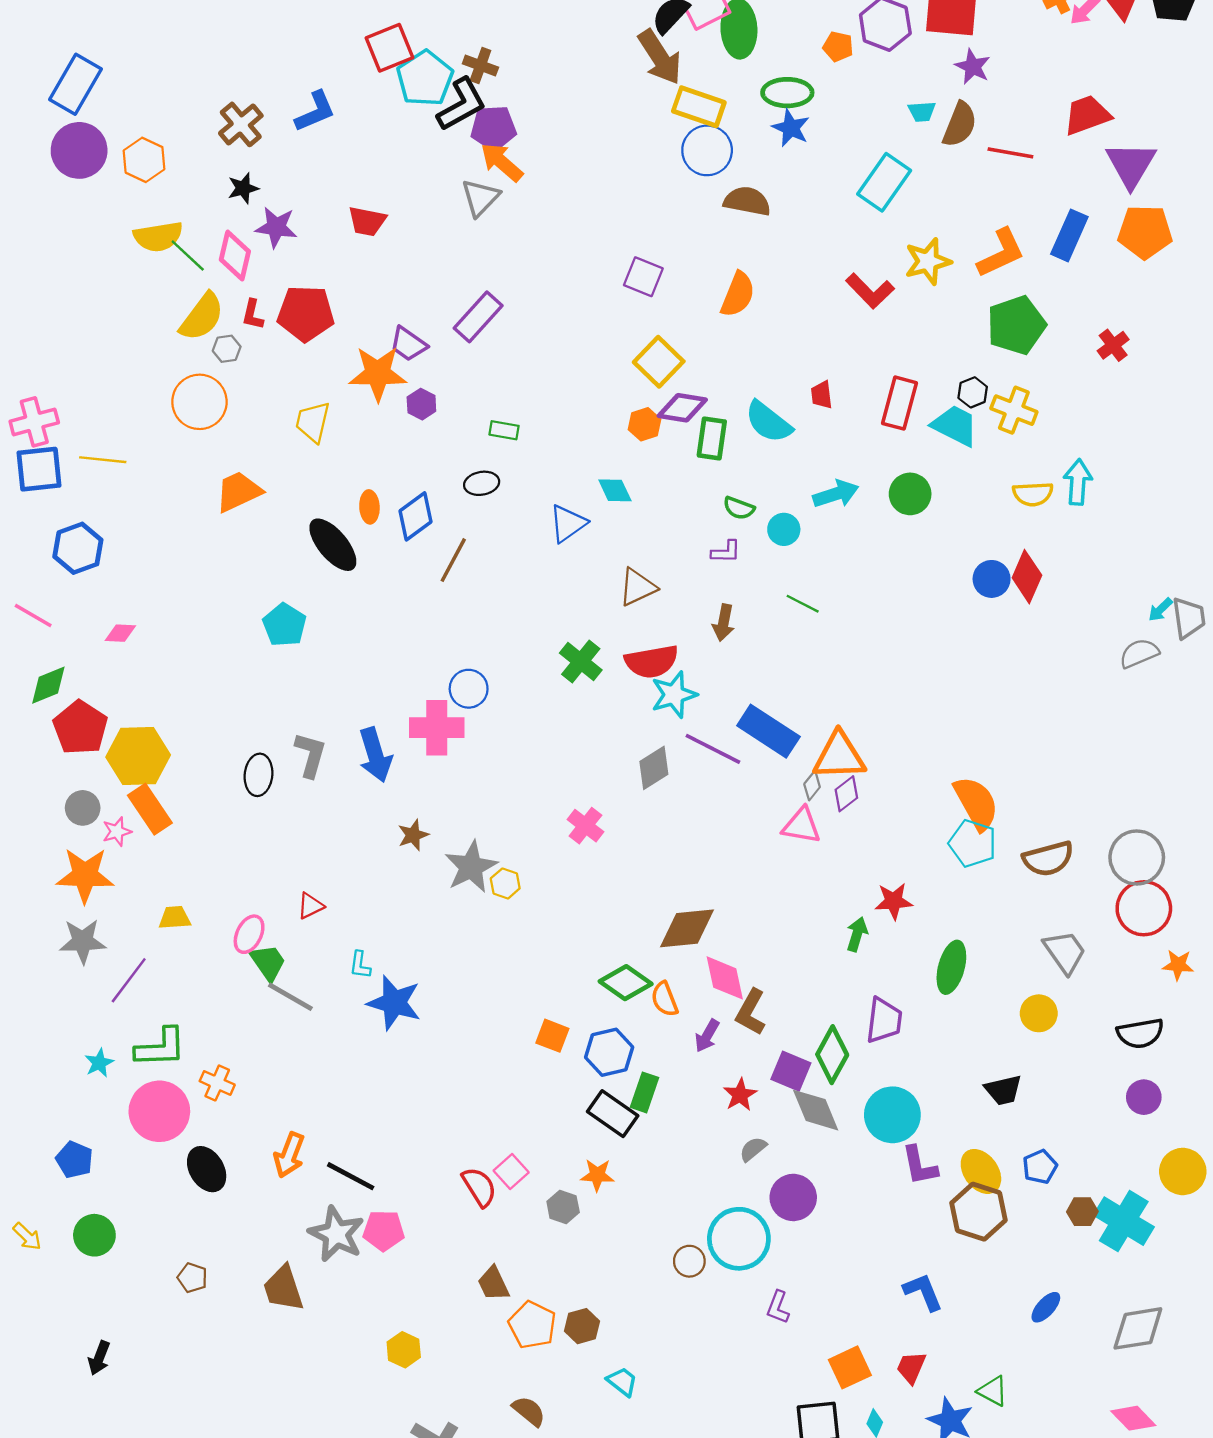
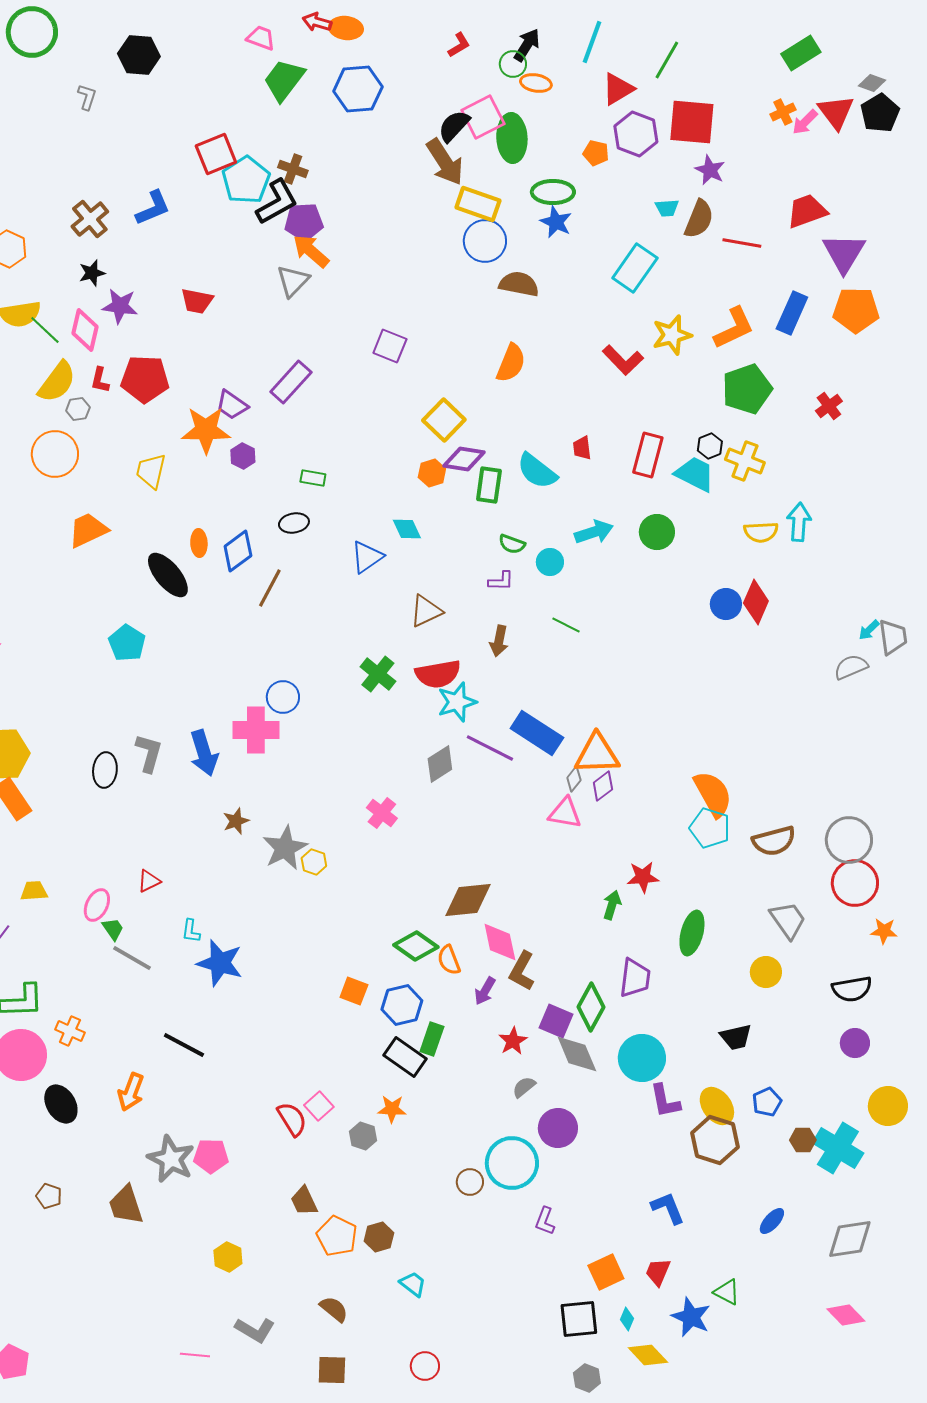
purple square: (643, 277) -> (390, 346), moved
green trapezoid: (268, 963) -> (113, 929), size x0.7
black line: (351, 1176) -> (184, 1045), moved

